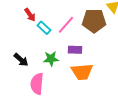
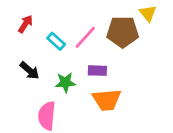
red arrow: (30, 15) -> (25, 24), moved, turned -112
black arrow: (21, 60) -> (29, 71), moved

